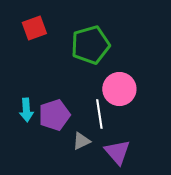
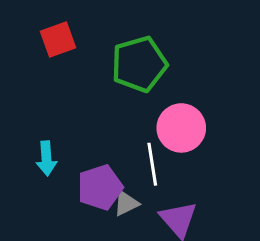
purple pentagon: (54, 115) -> (100, 187), moved

